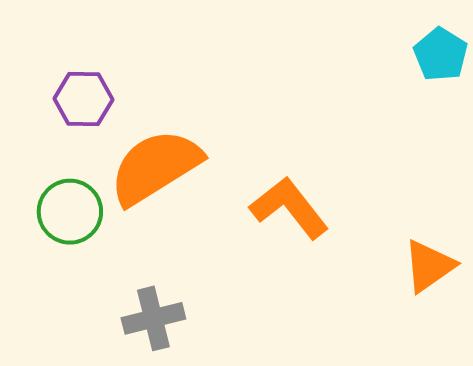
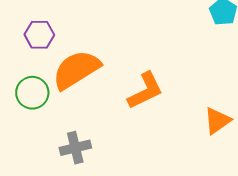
orange L-shape: (289, 208) -> (145, 91), turned 102

